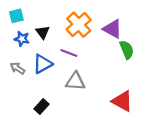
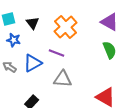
purple triangle: (112, 29) -> (110, 22), moved
black triangle: (43, 32) -> (33, 23), moved

